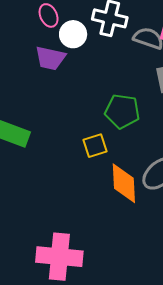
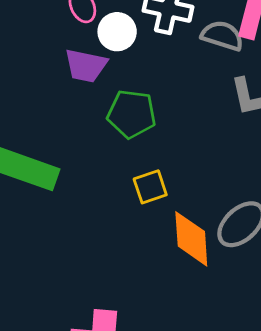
green pentagon: (122, 111) -> (132, 114), moved

